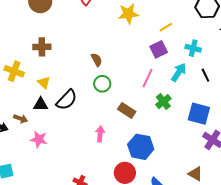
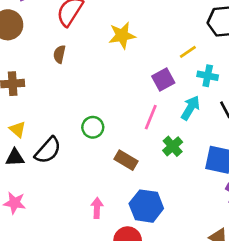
yellow line: (166, 27) -> (188, 52), moved
brown semicircle: (97, 60) -> (59, 54), moved, turned -136
pink arrow: (100, 134) -> (97, 208), moved

